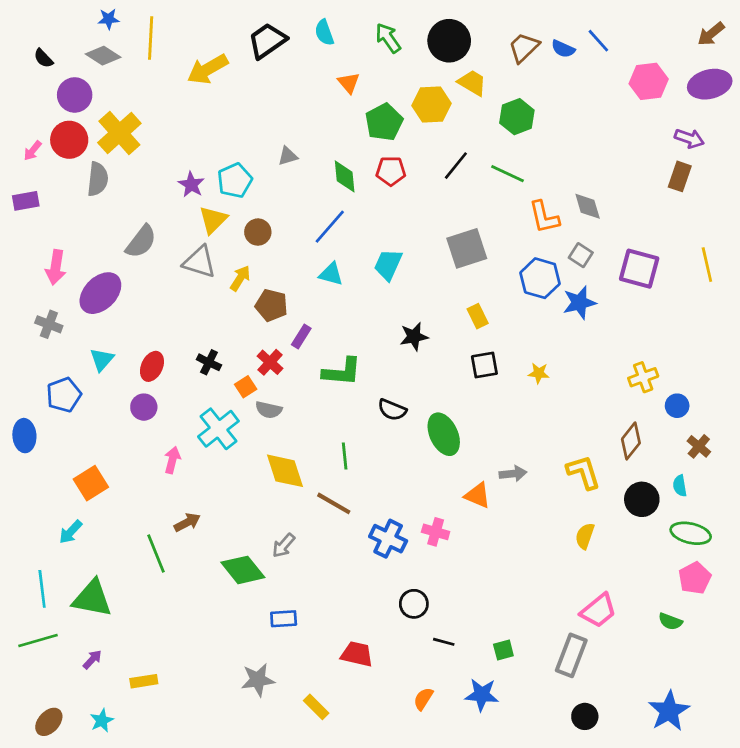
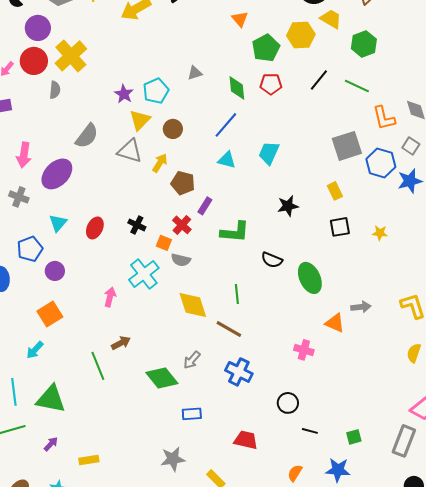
gray semicircle: (98, 179) -> (55, 90), size x0.7
gray square: (467, 248) -> (347, 146), moved
orange square: (246, 387) -> (164, 243), turned -35
purple circle: (144, 407) -> (55, 271), moved
blue cross: (388, 539) -> (239, 372), moved

